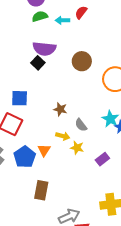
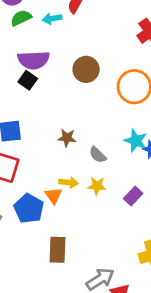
yellow arrow: (63, 136) -> (69, 182), moved

